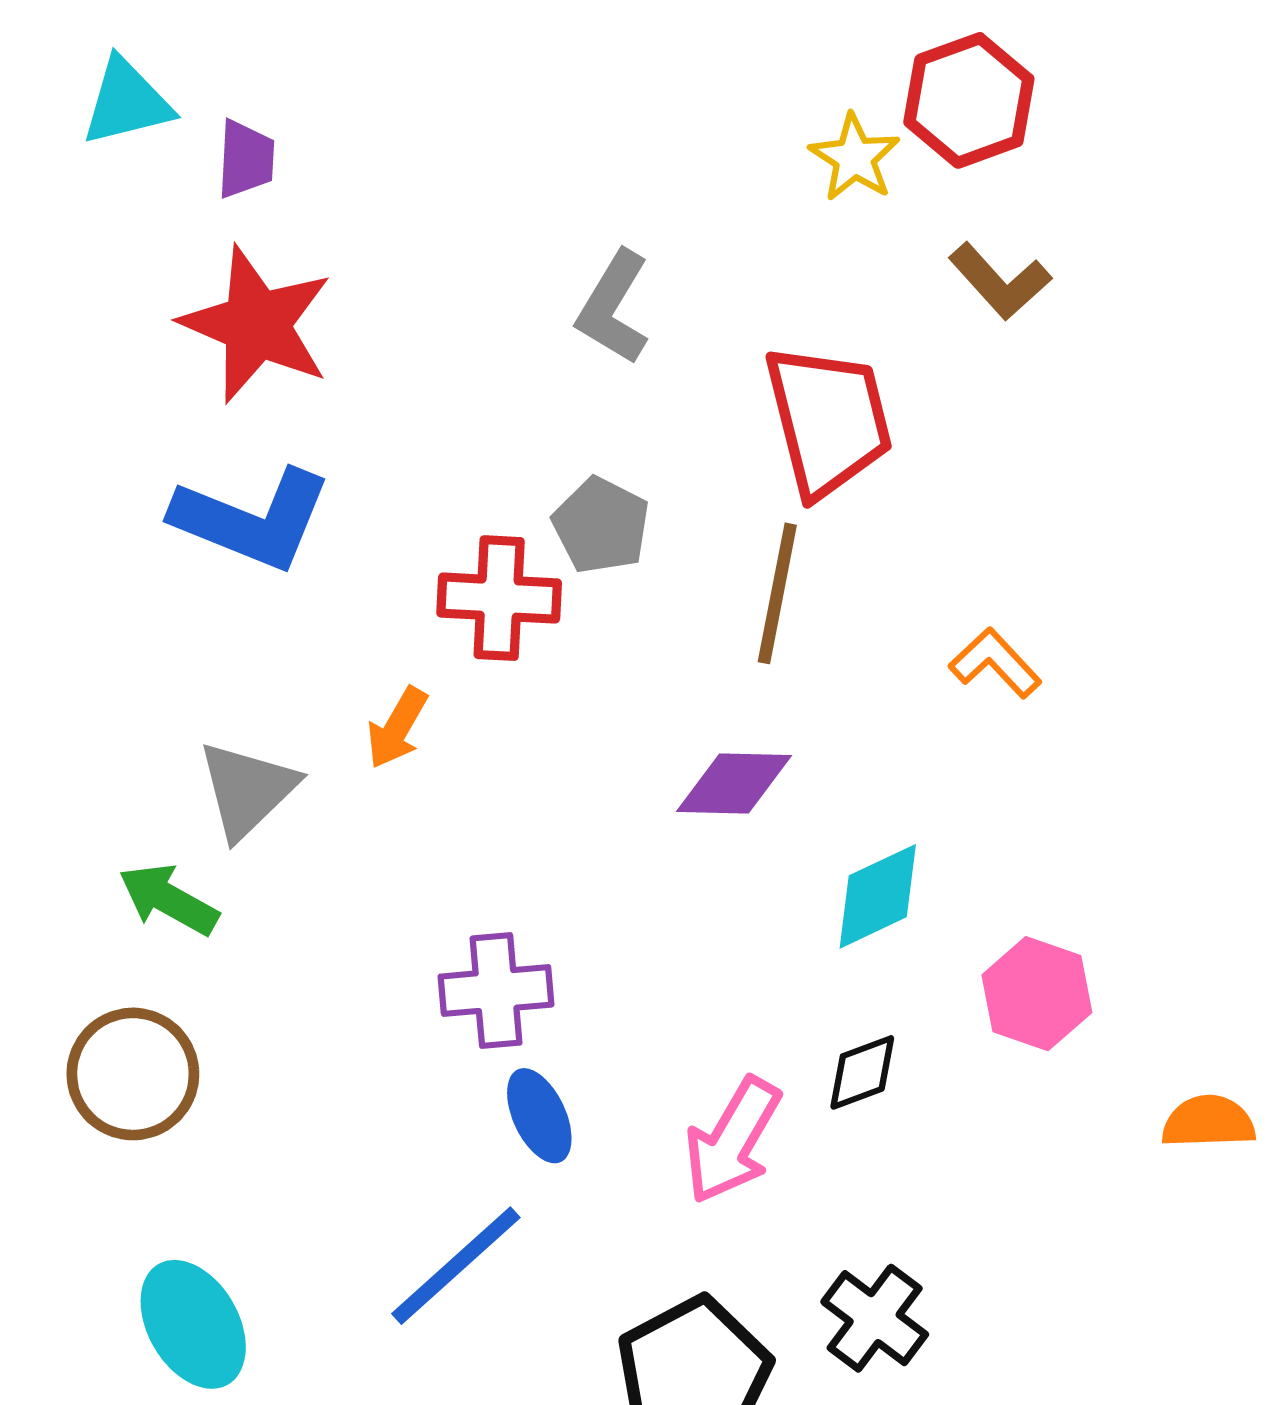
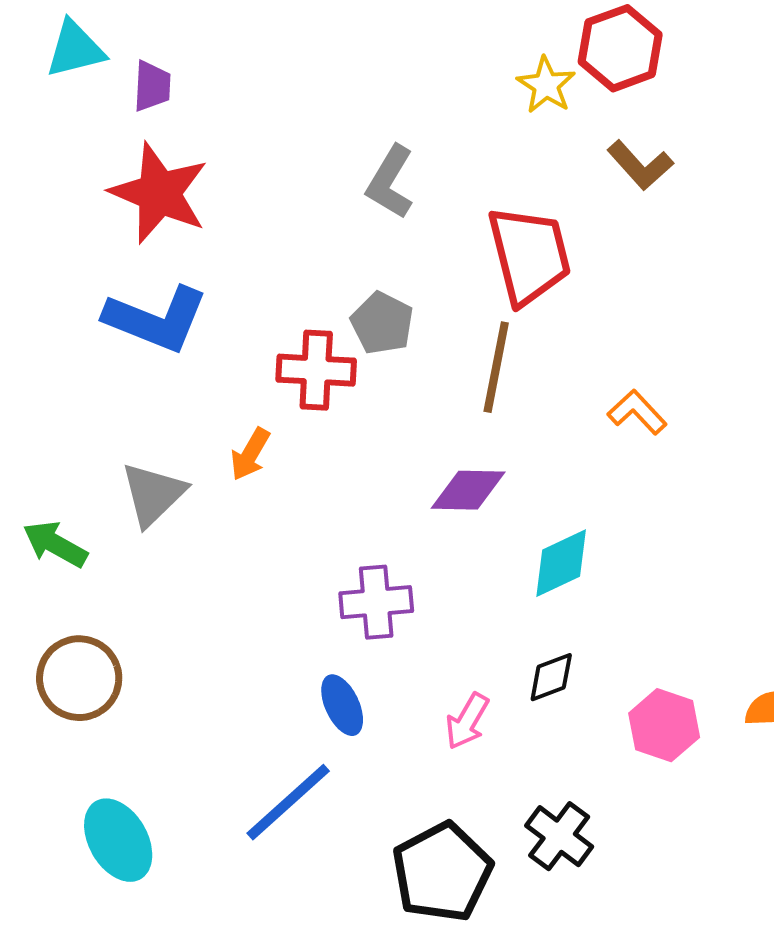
green arrow: (168, 899) -> (55, 544), moved
purple cross: (496, 991) -> (376, 602), moved
pink hexagon: (1037, 994) -> (664, 725), moved
pink arrow: (732, 1140) -> (467, 721), size x0.7

